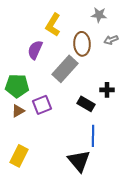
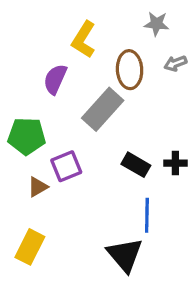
black cross: (107, 90) -> (175, 163), moved
brown triangle: (18, 111) -> (38, 187), moved

